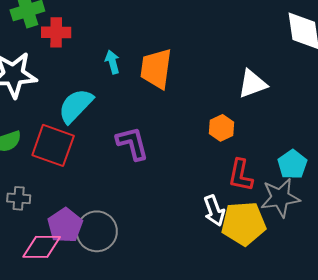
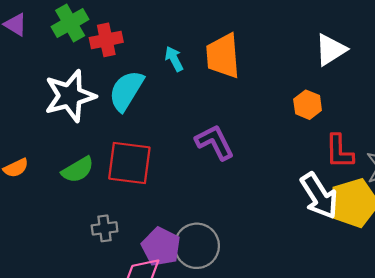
cyan semicircle: (76, 106) -> (126, 91), moved
white arrow: (214, 211) -> (319, 196), size x1.4

